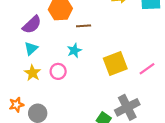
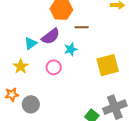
purple semicircle: (32, 25) -> (51, 36), moved
yellow star: (32, 73) -> (21, 66), moved

